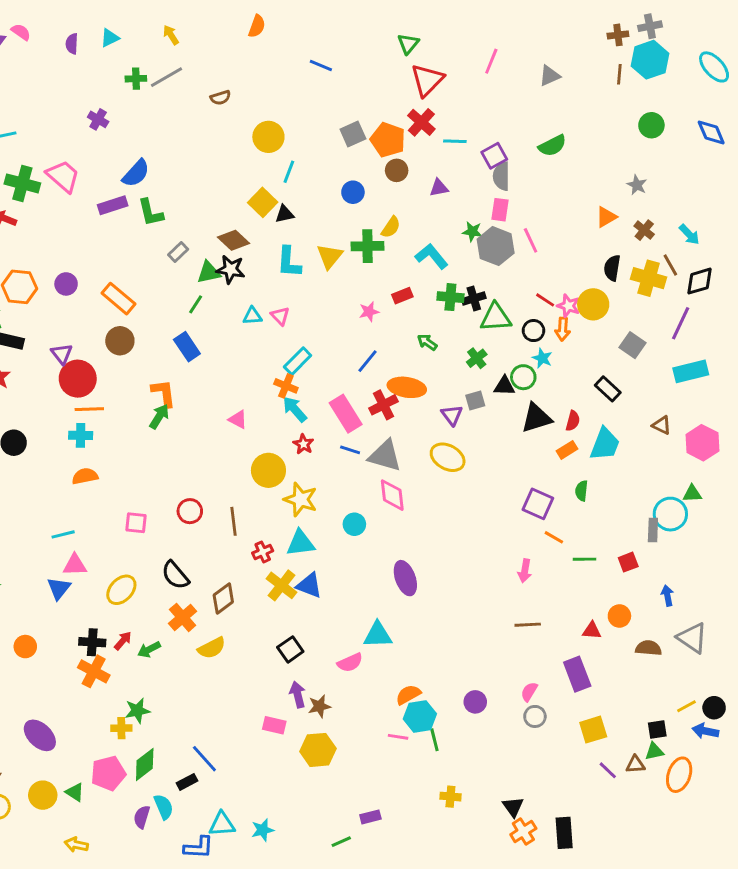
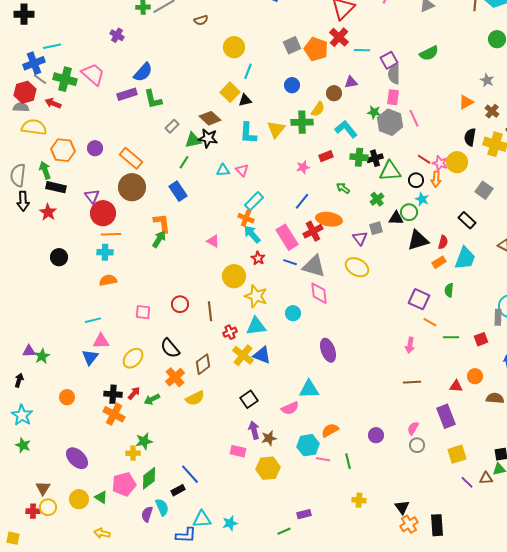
brown circle: (397, 170) -> (334, 93), moved
brown circle: (120, 341) -> (132, 187), size x1.4
cyan hexagon: (420, 716) -> (308, 445), moved

